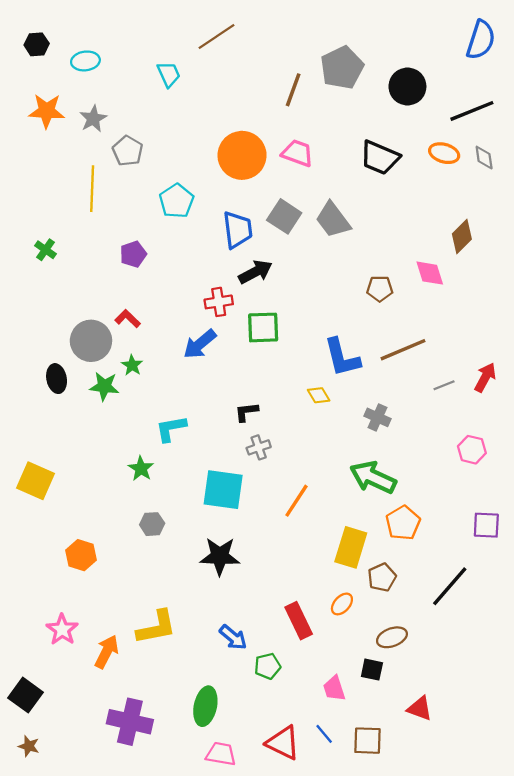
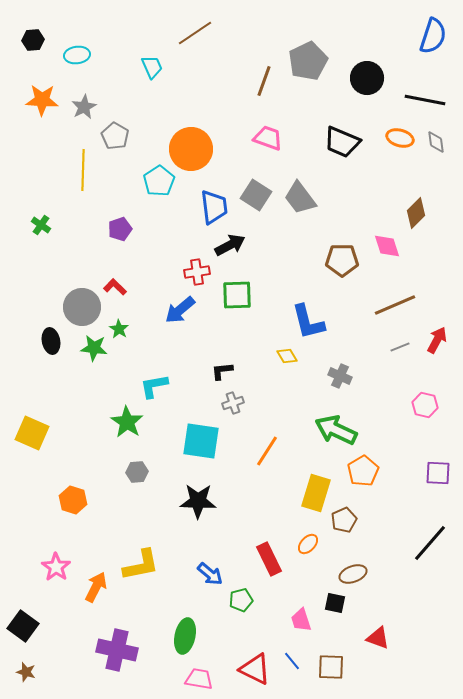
black line: (472, 111) -> (425, 100), turned 33
orange circle: (242, 155) -> (191, 149), moved
brown pentagon: (380, 289) -> (342, 260), size x1.4
brown line: (403, 350) -> (395, 305), moved
green star: (141, 469) -> (127, 422), size x1.4
black line: (450, 586) -> (430, 543), moved

